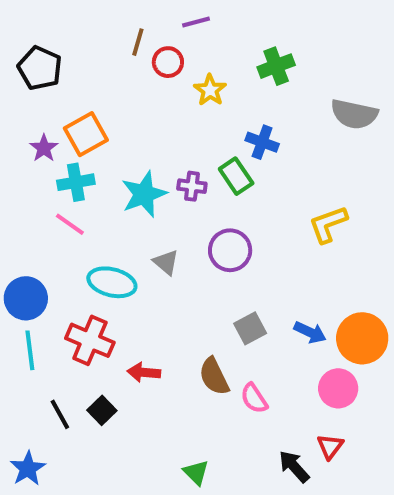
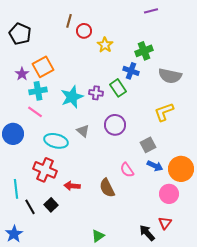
purple line: (196, 22) -> (151, 11), moved
green cross: (276, 66) -> (144, 51), moved
gray semicircle: (354, 114) -> (170, 76), moved
blue circle: (26, 298) -> (13, 134), moved
gray square: (250, 328) -> (148, 145), moved
cyan line: (30, 350) -> (16, 189), moved
pink semicircle: (254, 398) -> (127, 170), moved
green triangle: (196, 472) -> (98, 236), turned 40

